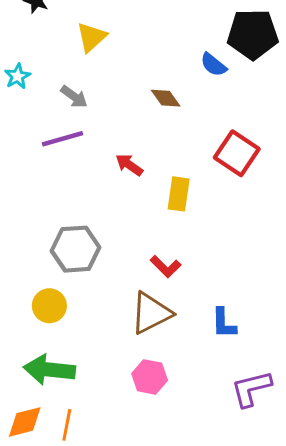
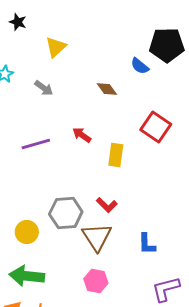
purple line: (62, 139) -> (36, 144), moved
gray hexagon: (76, 249) -> (66, 213), moved
brown triangle: (151, 313) -> (97, 237), turned -36

